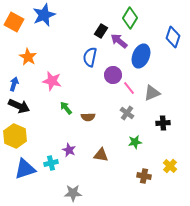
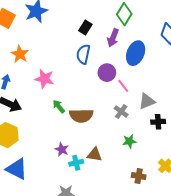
black rectangle: (101, 31) -> (85, 28), moved
purple arrow: (119, 41) -> (113, 38), turned -108
gray triangle: (152, 93) -> (147, 101), moved
brown semicircle: (88, 117) -> (81, 116), size x1.6
cyan cross: (51, 163) -> (76, 163), moved
blue triangle: (25, 169) -> (17, 169), turned 45

